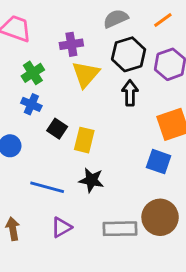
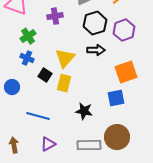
yellow triangle: (86, 74) -> (65, 58), moved
black arrow: (130, 93) -> (96, 50), turned 90
blue square: (159, 162) -> (116, 98), turned -30
black star: (91, 180) -> (84, 111), moved

